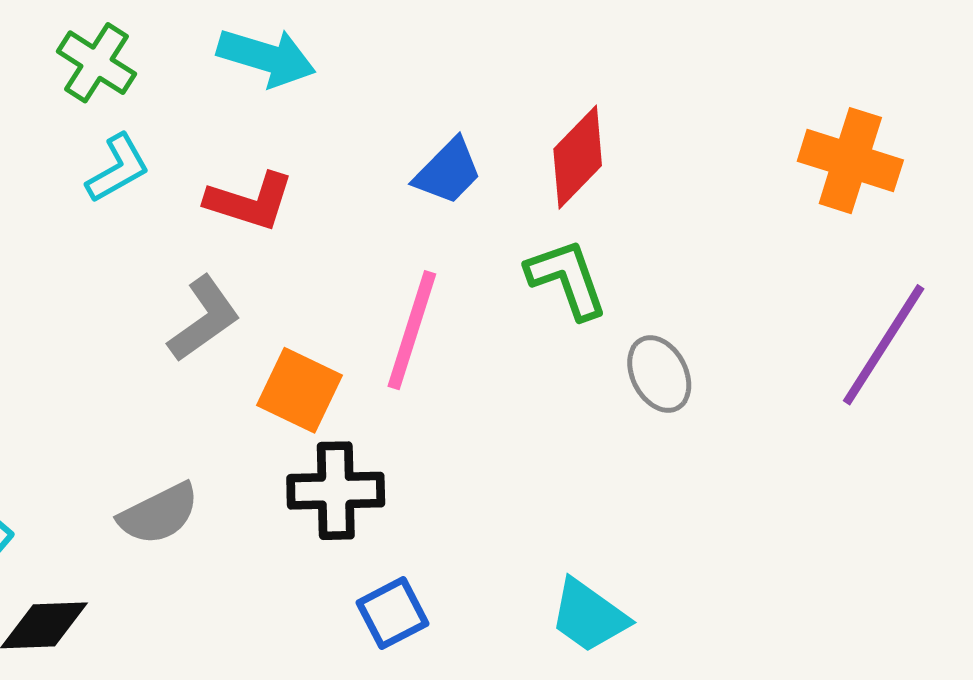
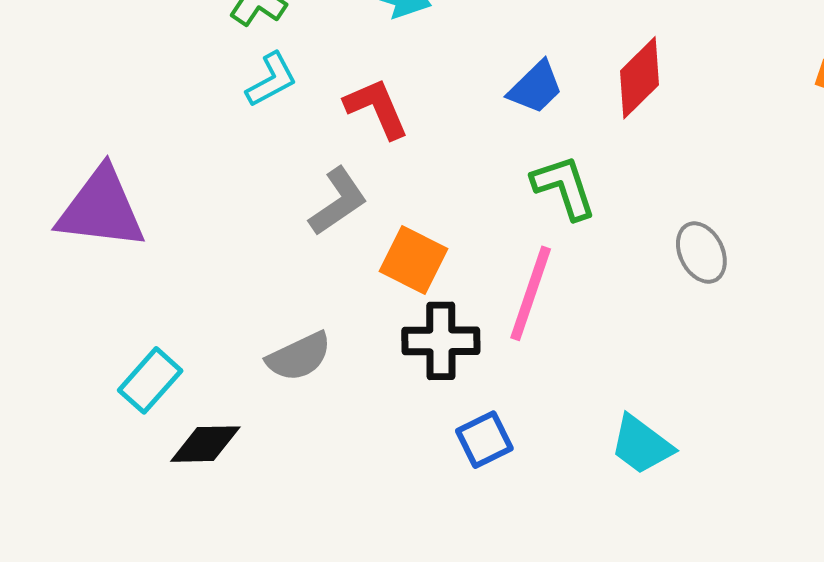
red L-shape: (250, 201) -> (377, 108), turned -132
green L-shape: (567, 279) -> (564, 187), moved
pink line: (412, 330) -> (531, 293), moved

